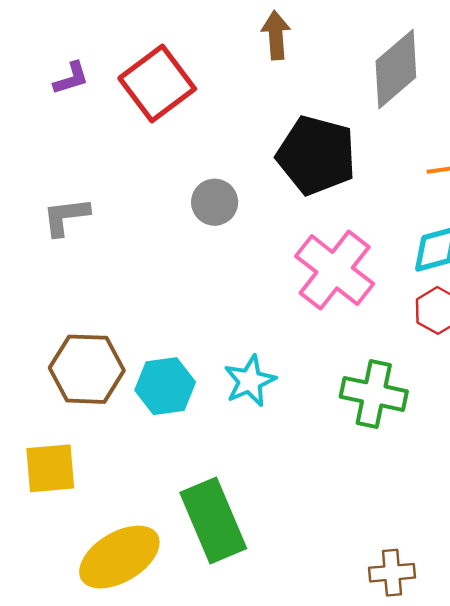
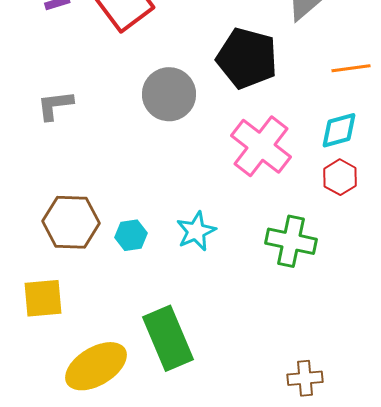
gray circle: (215, 202) -> (169, 94), size x1.5
cyan hexagon: (165, 386) -> (131, 235), size x0.7

